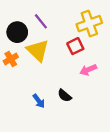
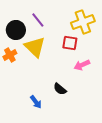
red square: (75, 46) -> (70, 43), turned 35
blue arrow: (39, 101) -> (36, 102), moved

